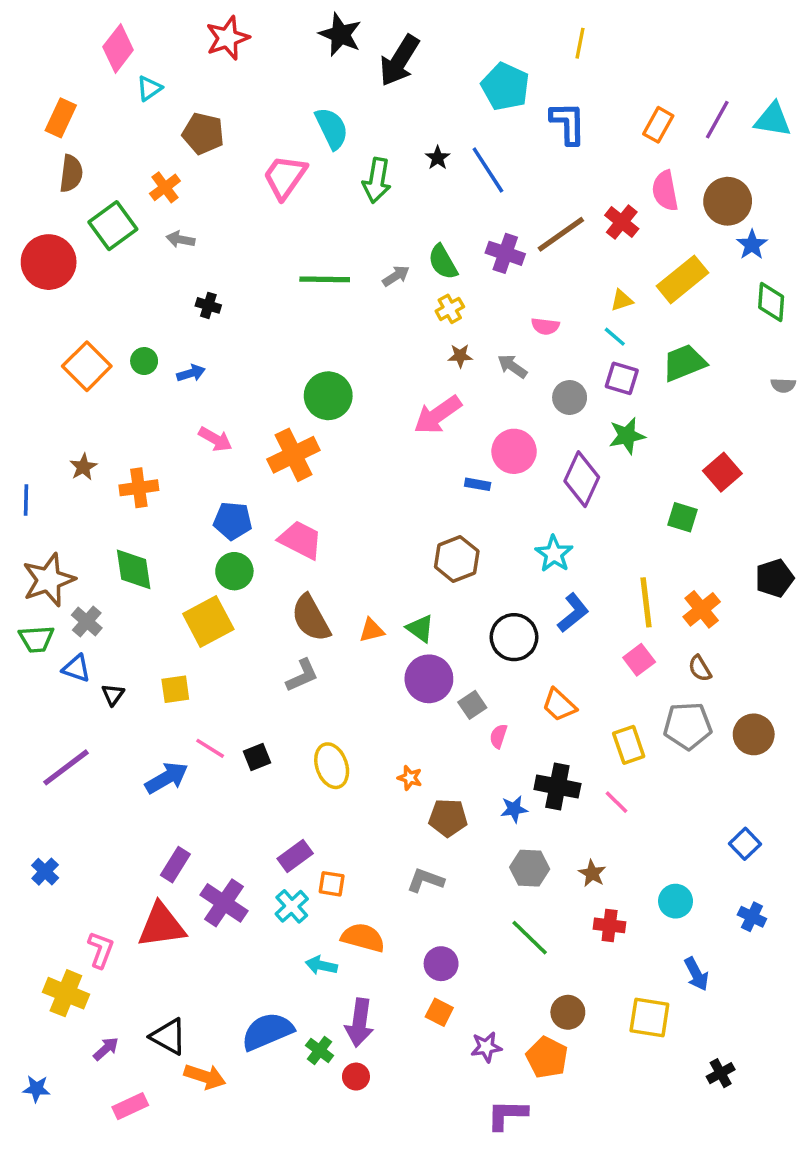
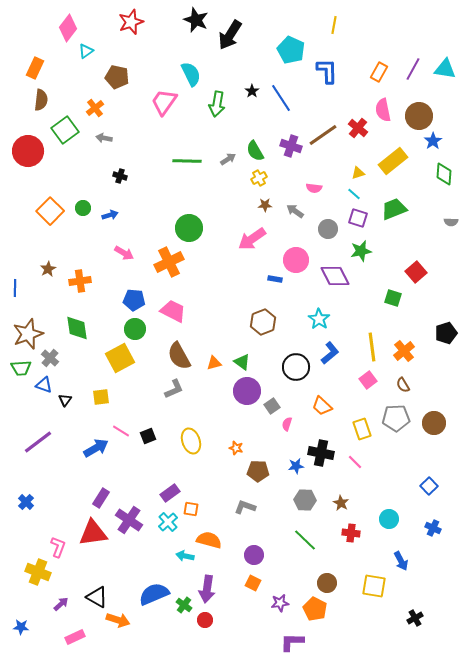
purple diamond: (582, 479) -> (335, 276), turned -52

